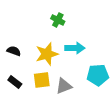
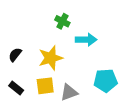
cyan arrow: (75, 48) -> (86, 40), moved
black semicircle: (14, 51) -> (15, 55), turned -72

